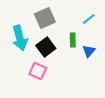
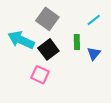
gray square: (45, 18) -> (47, 19), turned -30
cyan arrow: (20, 38) -> (21, 40), turned 130

